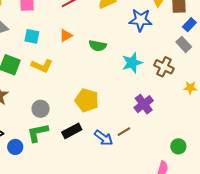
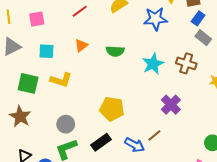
blue rectangle: (189, 25) -> (198, 18), moved

